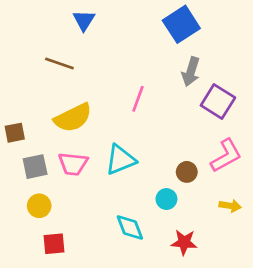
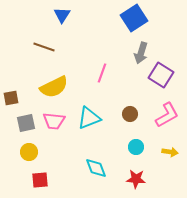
brown circle: (187, 172) -> (130, 114), moved
cyan circle: (166, 199) -> (136, 147), moved

